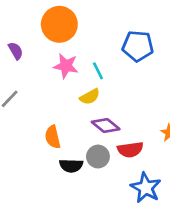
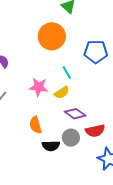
orange circle: (59, 24) -> (52, 36), moved
pink star: (66, 66) -> (39, 87), moved

